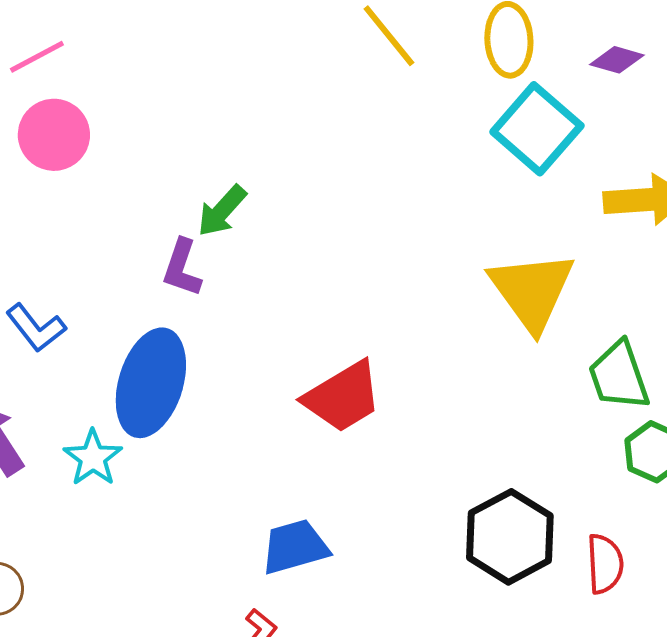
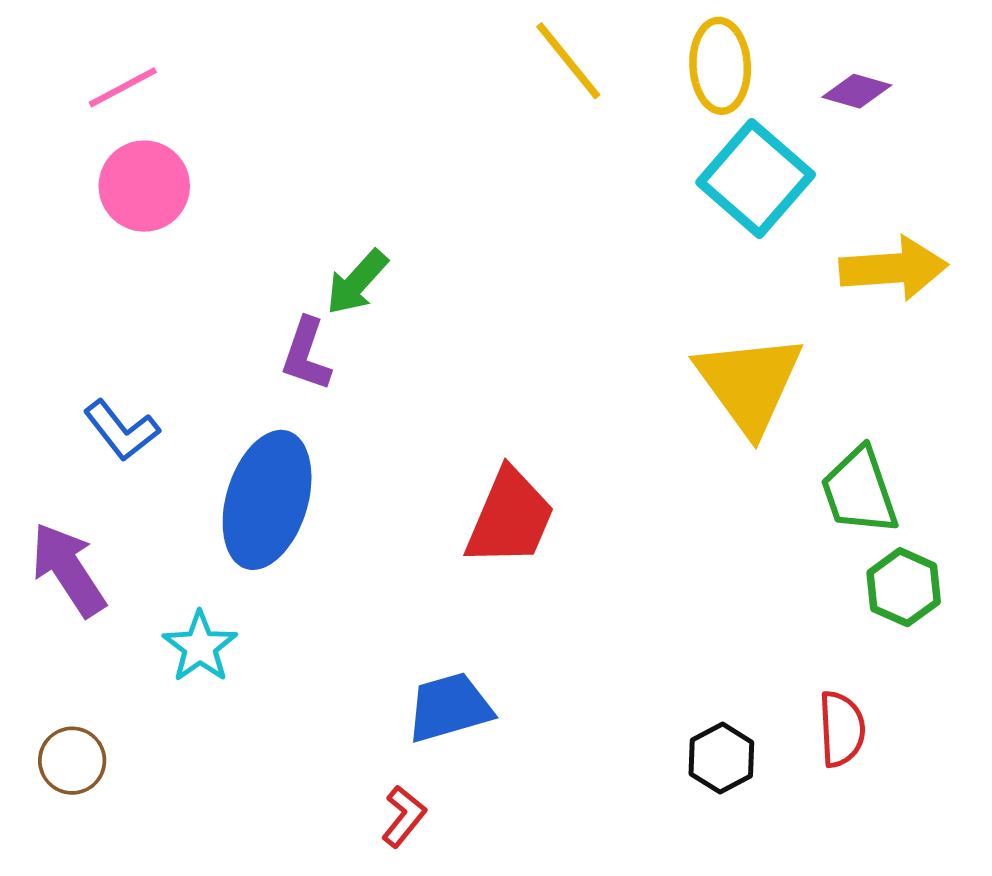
red trapezoid: (343, 397) -> (510, 518), turned -36
cyan star: (93, 458) -> (200, 647), moved
black hexagon: (510, 537) -> (721, 758), moved, size x0.6

